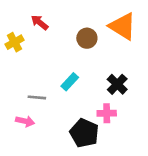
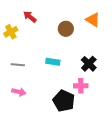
orange triangle: (122, 26) -> (93, 20), size x0.7
cyan rectangle: (70, 82) -> (53, 62), turned 56
gray line: (37, 97) -> (18, 65), moved

